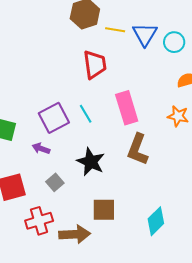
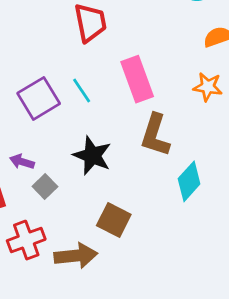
purple arrow: (41, 148) -> (22, 162), moved
brown square: (104, 210) -> (114, 220), turned 30
cyan diamond: (156, 221) -> (189, 181), moved

